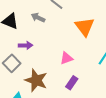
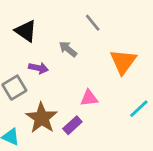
gray arrow: (38, 18) -> (68, 49), moved
purple rectangle: (72, 83) -> (72, 125), moved

